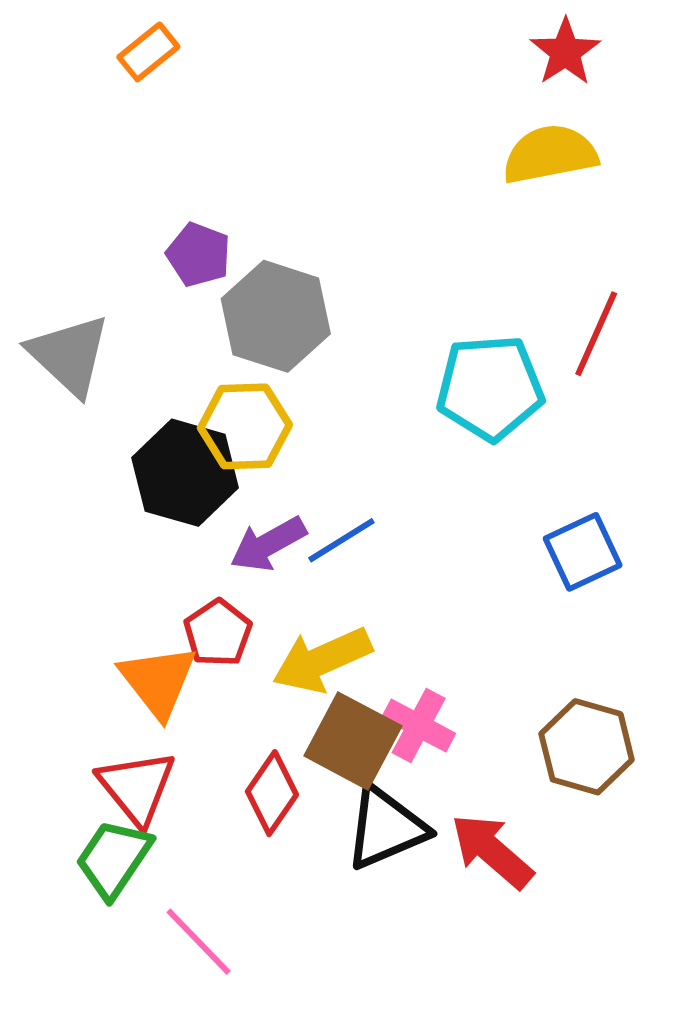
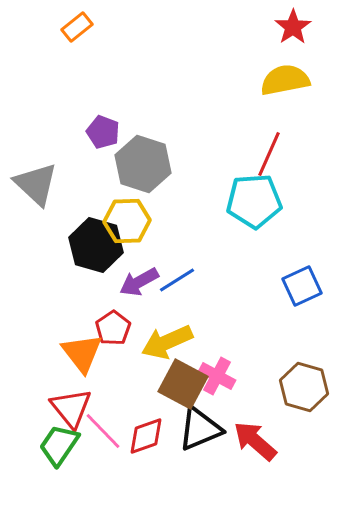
red line: (596, 334) -> (269, 154), moved
red diamond: (272, 793) -> (146, 436), moved, turned 36
pink line: (199, 942) -> (103, 431), moved

